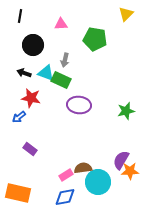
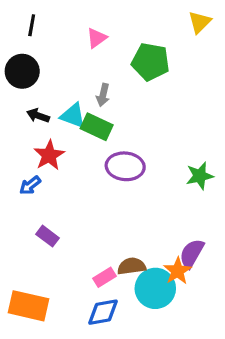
pink triangle: (61, 24) -> (97, 38), turned -32
black circle: (33, 45) -> (22, 71), moved
red star: (31, 98) -> (49, 155), turned 30
orange star: (130, 171) -> (177, 271), moved, turned -30

